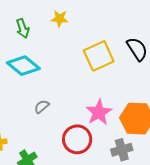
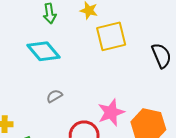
yellow square: (99, 56) -> (111, 36), moved

